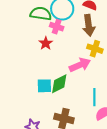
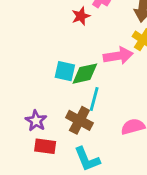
cyan line: (94, 97) -> (94, 99), moved

